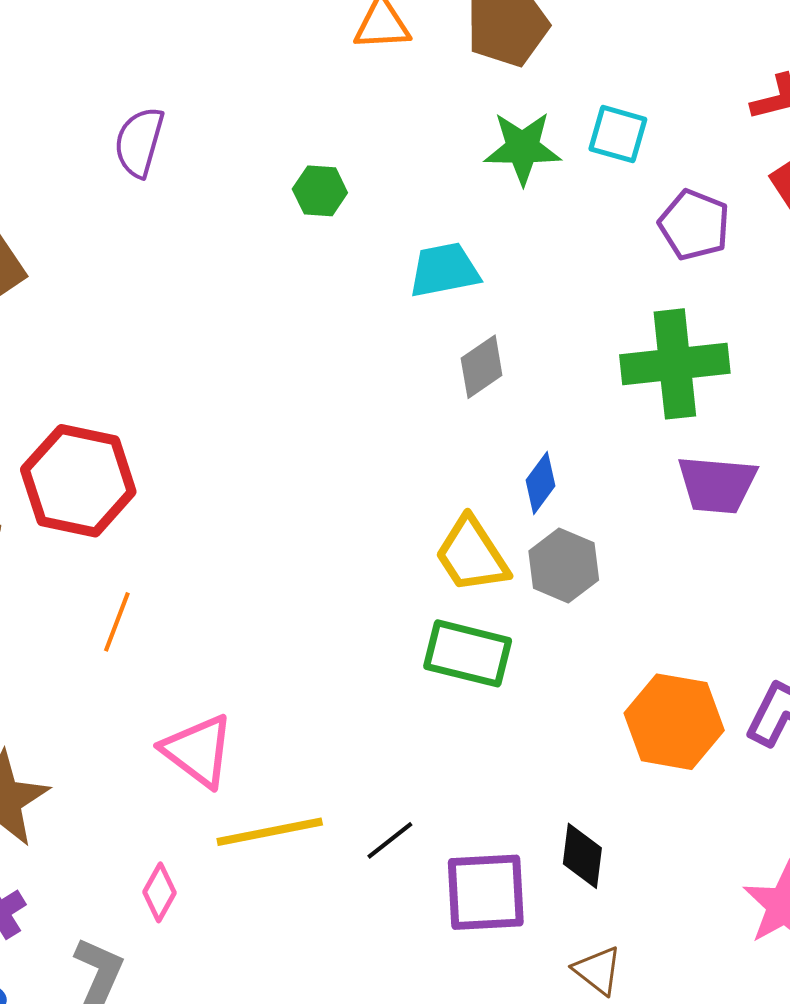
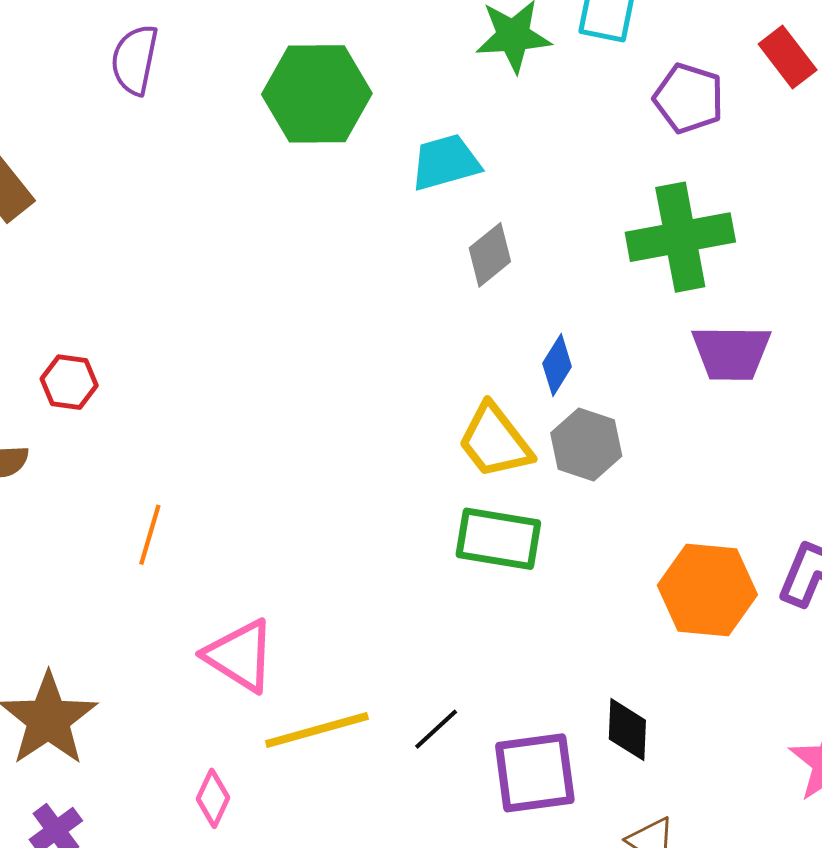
green hexagon: (320, 191) -> (317, 94), size x2.0
red hexagon: (78, 481) -> (69, 382), moved, size x0.5

